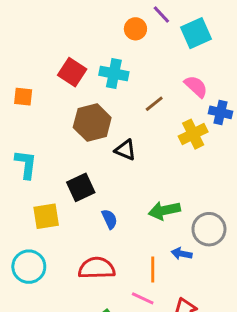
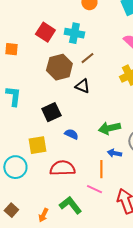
brown line: (154, 104) -> (87, 58), moved
yellow square: (46, 216) -> (37, 145), moved
blue semicircle: (110, 219) -> (71, 134), turned -40
blue arrow: (182, 254) -> (114, 153), moved

